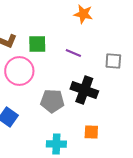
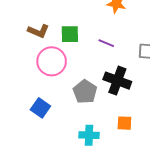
gray pentagon: (52, 101) -> (85, 92), turned 30

